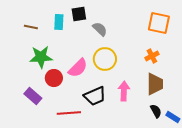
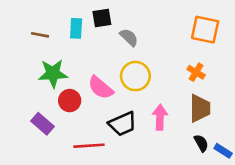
orange cross: (152, 56) -> (196, 72), turned -32
pink semicircle: (78, 68) -> (101, 88), turned 85

